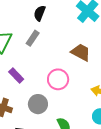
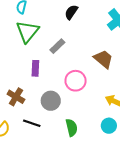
gray rectangle: (33, 38) -> (57, 46), moved
purple rectangle: (16, 76) -> (35, 68), turned 35

